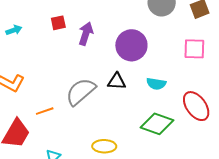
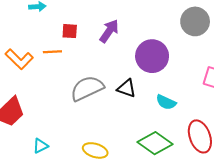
red square: (58, 23) -> (70, 31), moved
orange line: (45, 111) -> (52, 52), moved

